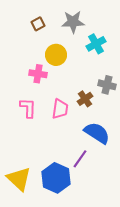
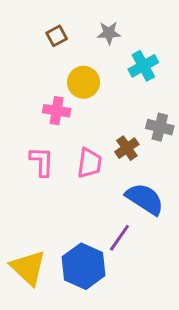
gray star: (73, 22) -> (109, 33), size x0.7

